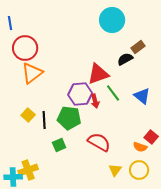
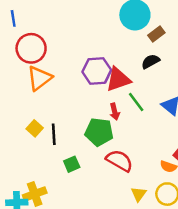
brown rectangle: (138, 47) -> (156, 34), moved
purple hexagon: (80, 94) -> (97, 71), moved
green pentagon: (69, 118) -> (99, 132), moved

